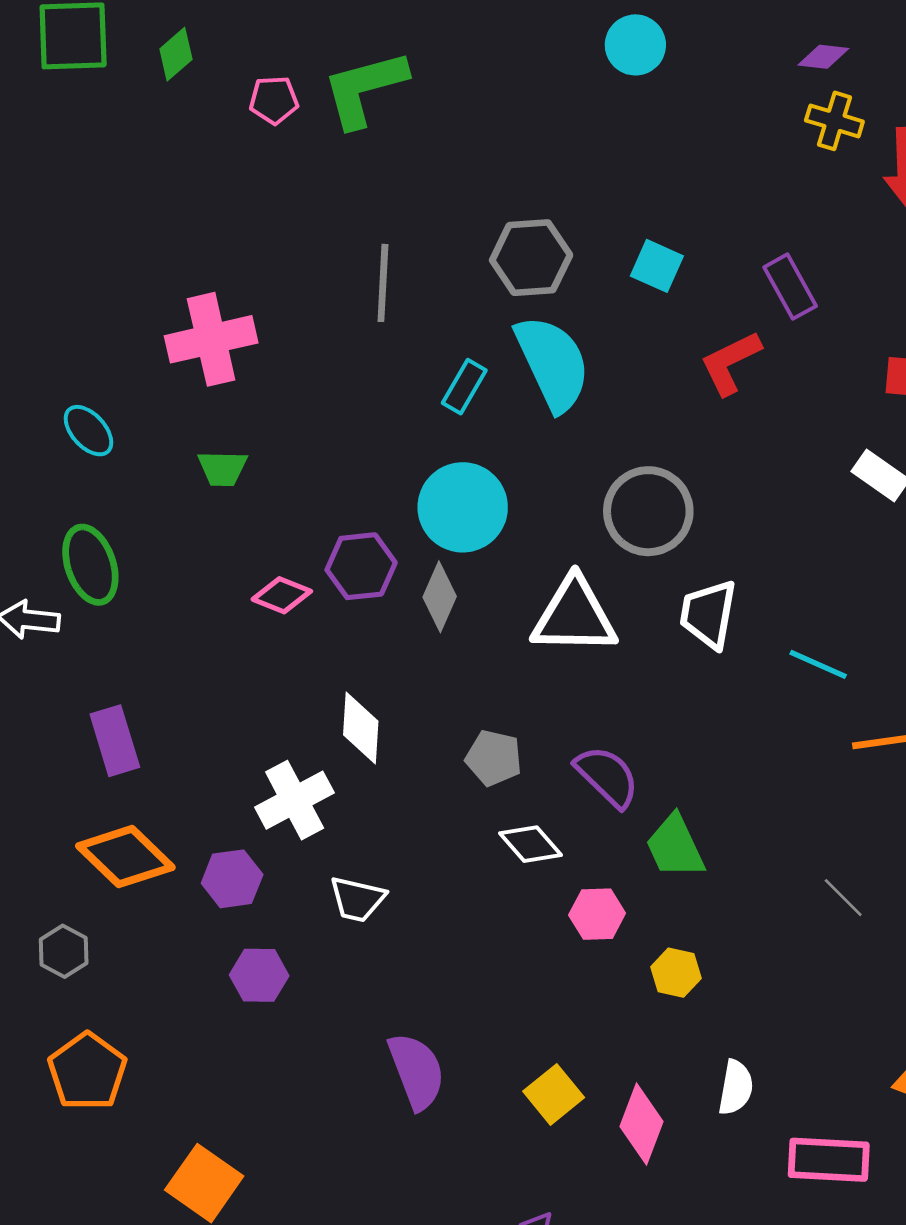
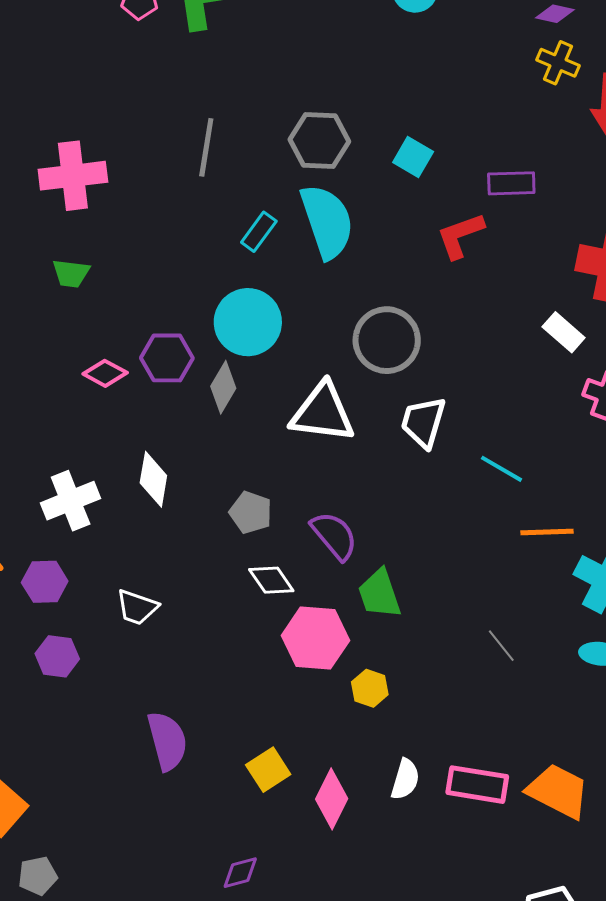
purple rectangle: (790, 287) -> (511, 183), turned -69
white cross: (295, 800) -> (71, 501), moved
pink hexagon: (597, 914) -> (315, 638), size x1.6
pink rectangle: (829, 1160) -> (477, 785), moved

